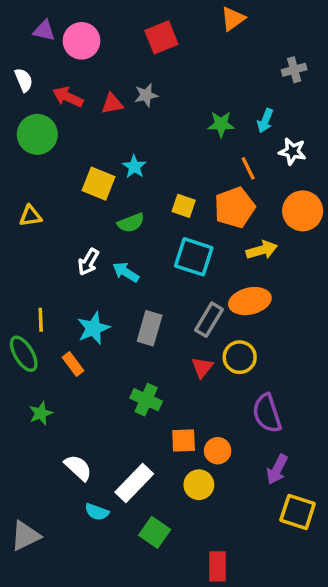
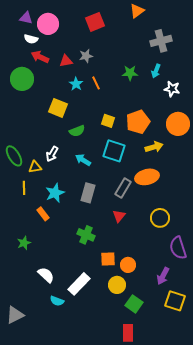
gray cross: (294, 70) -> (161, 41), moved, size x1.5
white semicircle: (24, 80) -> (31, 39), moved, turned 128
cyan star: (134, 167) -> (76, 84), moved
orange line: (248, 168) -> (96, 83), moved
yellow triangle: (30, 216) -> (35, 167), moved
cyan arrow: (126, 272) -> (83, 160), moved
green ellipse: (24, 354) -> (14, 156), moved
yellow circle: (240, 357) -> (160, 218), moved
purple semicircle: (267, 413) -> (178, 248), moved
green square: (155, 532) -> (134, 304), moved

